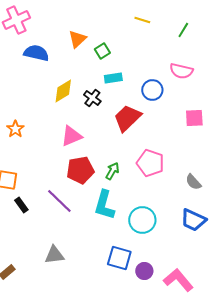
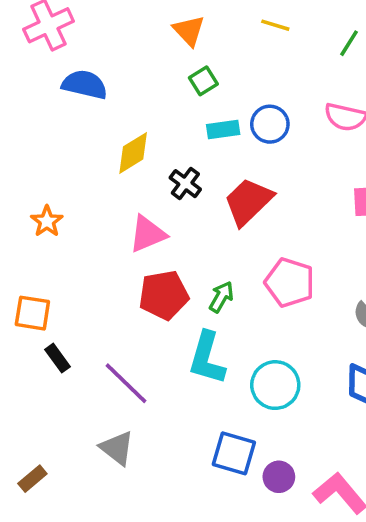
orange triangle: (77, 39) -> (189, 31), moved, turned -30
blue circle: (152, 90) -> (270, 124), moved
black cross: (92, 98) -> (185, 184), moved
purple line: (59, 201) -> (126, 383), moved
gray triangle: (54, 255) -> (117, 448), turned 45

